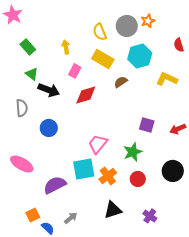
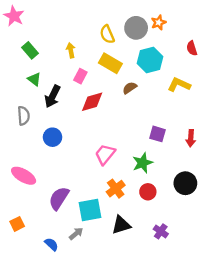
black arrow: (49, 90) -> (53, 96), turned 95
red arrow: (178, 129) -> (191, 138), turned -63
cyan square: (84, 169) -> (90, 210), moved
purple semicircle: (55, 185) -> (59, 198), turned -30
orange square: (33, 215) -> (17, 224), moved

